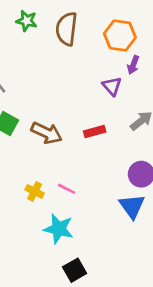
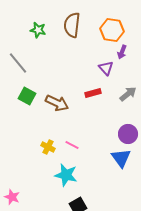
green star: (27, 21) -> (38, 30), moved
red rectangle: (95, 132) -> (93, 93), moved

